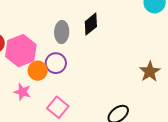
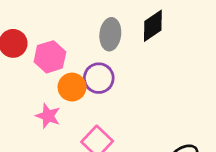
pink hexagon: (21, 51) -> (50, 57), size x0.7

